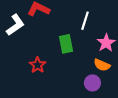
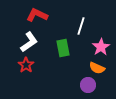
white L-shape: (15, 25) -> (29, 42), moved
red star: (38, 65) -> (26, 65), moved

